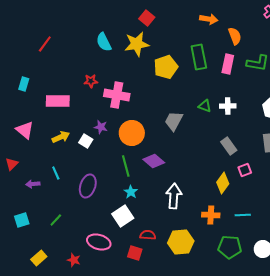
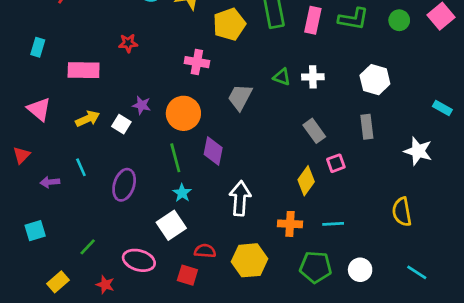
pink cross: (117, 95) -> (197, 62), moved, size x0.7
purple diamond: (154, 161) -> (213, 151), turned 60
green line: (56, 220) -> (88, 247), moved

